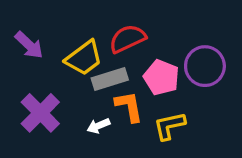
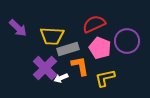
red semicircle: (127, 39) -> (94, 24), moved
yellow trapezoid: (84, 58) -> (52, 36), turned 40
purple cross: (40, 113) -> (45, 68), moved

